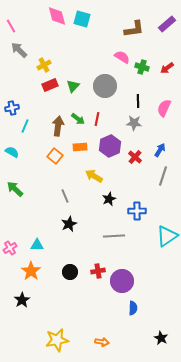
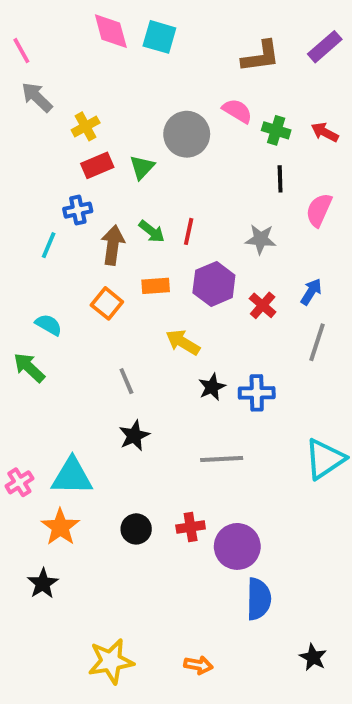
red arrow: (167, 68) -> (325, 132), turned 64
gray circle: (105, 86) -> (187, 134), moved
black line: (138, 101) -> (280, 179), moved
blue cross: (12, 108) -> (78, 210), moved
cyan semicircle: (12, 152) -> (49, 325), moved
blue cross: (137, 211) -> (257, 393), moved
cyan triangle: (37, 245) -> (72, 476), size x1.6
blue semicircle: (133, 308) -> (259, 599), size x1.5

